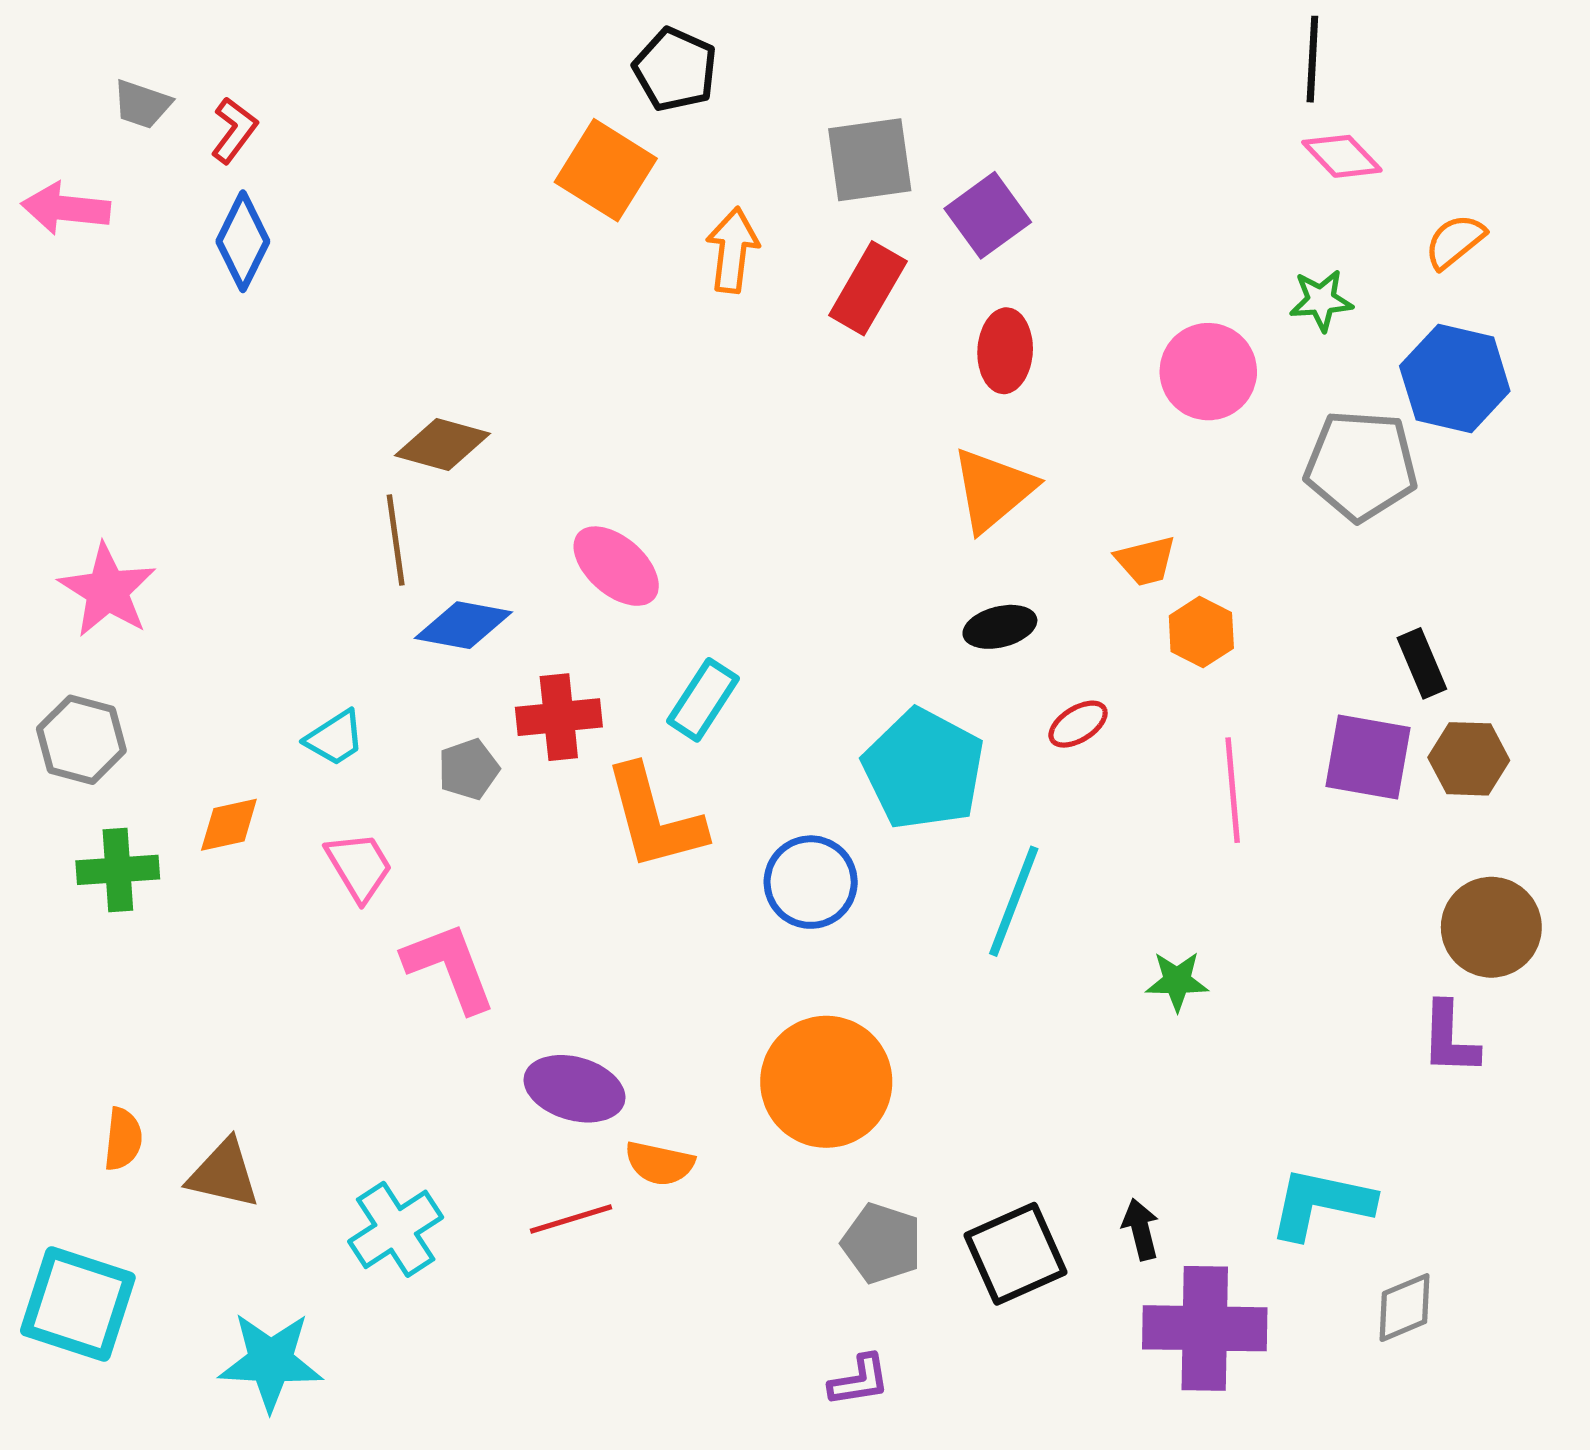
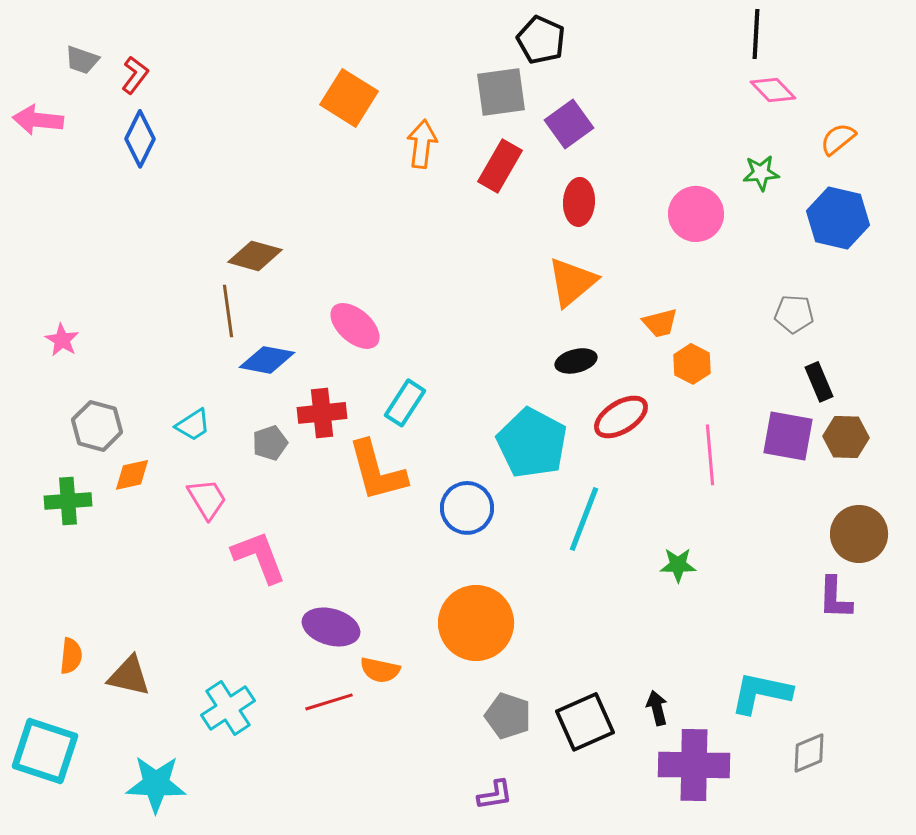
black pentagon: (675, 69) -> (541, 40), moved
gray pentagon: (1361, 465) -> (794, 314), moved, size x0.6
pink star: (107, 590) -> (62, 340), size x0.6
red ellipse: (1078, 724) -> (621, 417), size x1.6
gray hexagon: (81, 740) -> (97, 426), moved

